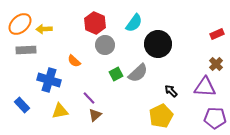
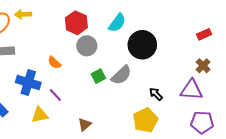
yellow arrow: (44, 29) -> (23, 14), moved
purple line: (89, 98) -> (55, 95), moved
brown triangle: (95, 115) -> (85, 124), moved

